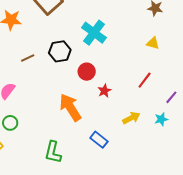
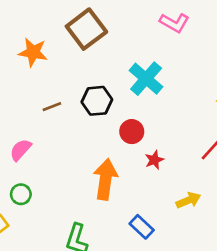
orange arrow: (70, 107) -> (105, 179), turned 36

